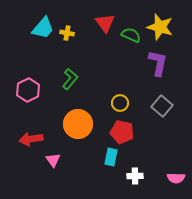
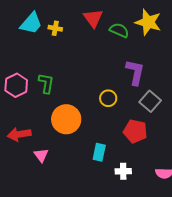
purple L-shape: (158, 63) -> (135, 72), moved
green L-shape: (70, 79) -> (46, 83), moved, turned -30
red pentagon: (122, 132) -> (135, 131), moved

